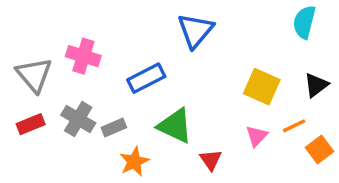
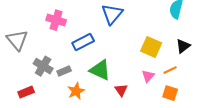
pink cross: (83, 56) -> (56, 20), moved
red rectangle: (31, 124) -> (26, 92), moved
orange square: (320, 150) -> (170, 93), moved, turned -35

